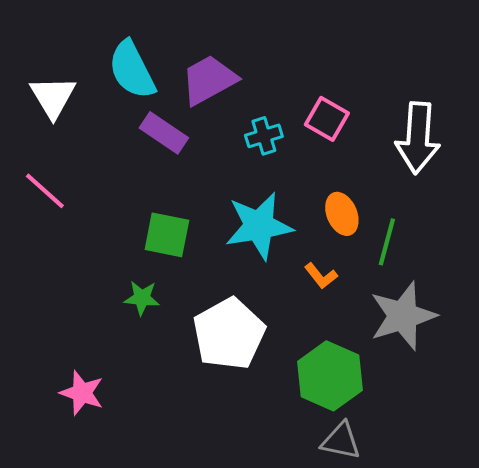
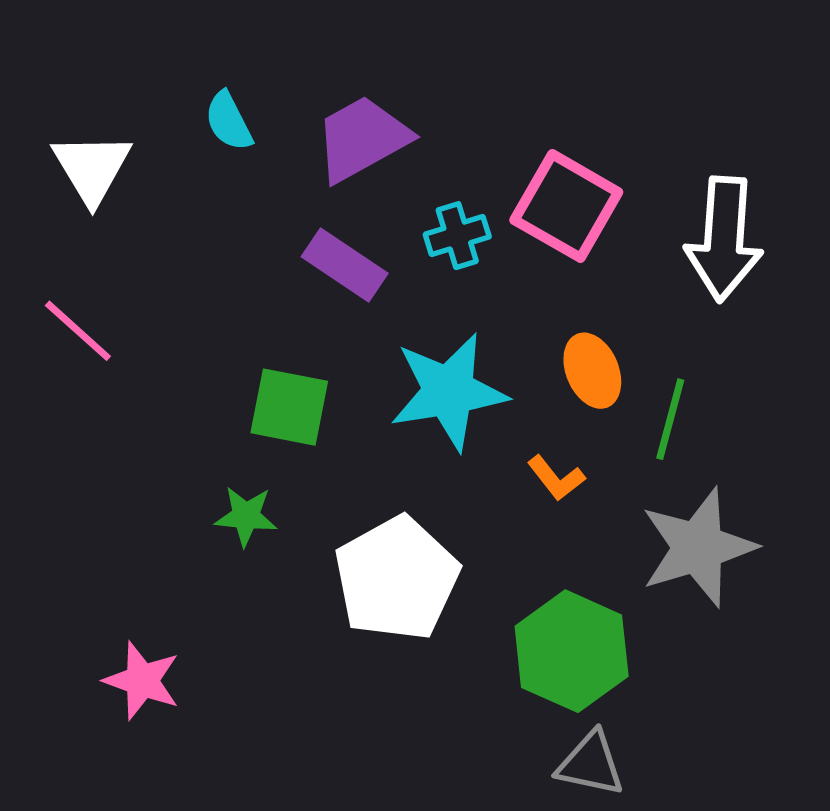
cyan semicircle: (132, 70) -> (229, 121), size x0.6
pink square: (327, 119) -> (566, 206), size x1.4
purple rectangle: (164, 133) -> (345, 265), moved

